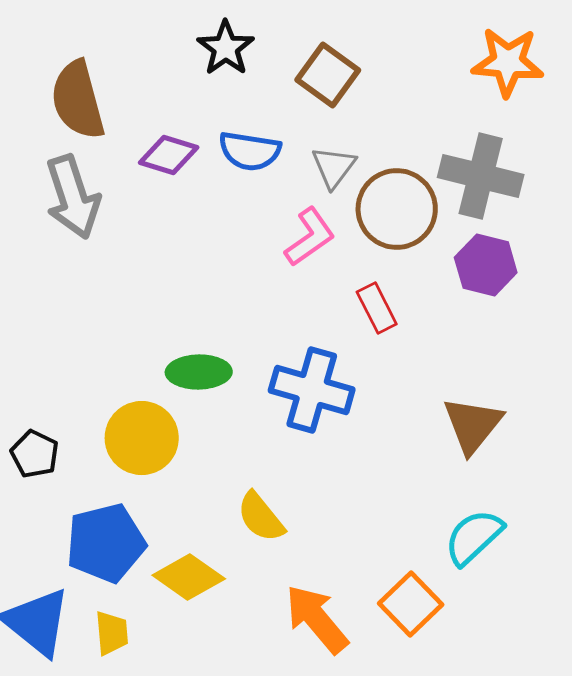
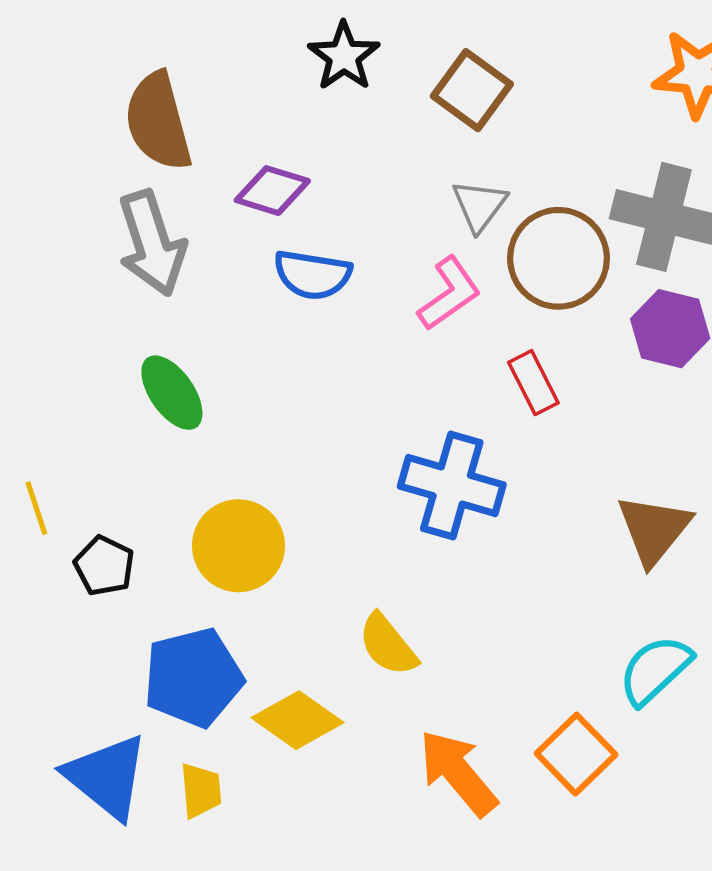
blue semicircle: (250, 151) -> (312, 275), moved
green ellipse: (199, 372) -> (172, 393), moved, turned 56

